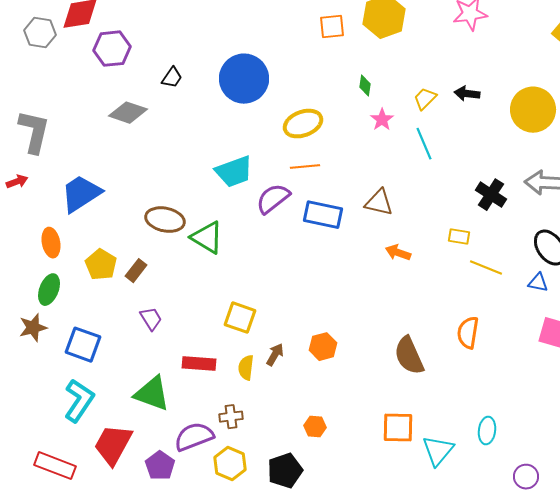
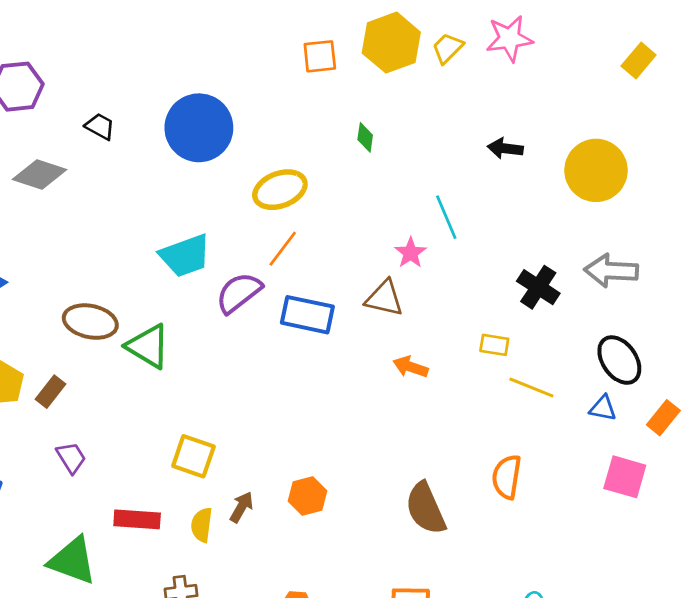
black trapezoid: (172, 78) -> (100, 126), turned -95
yellow trapezoid: (425, 99) -> (448, 48), moved
pink star: (382, 120) -> (411, 253), moved
orange line: (305, 167) -> (283, 249), turned -48

